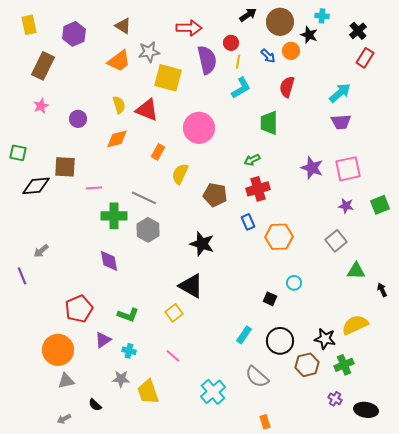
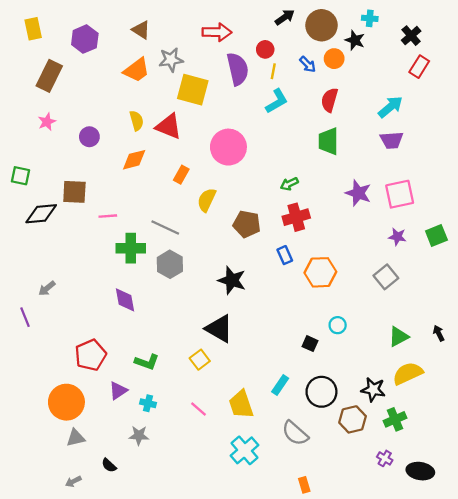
green trapezoid: (269, 123) -> (328, 141), moved
green triangle: (356, 271) -> (398, 337), moved, turned -30
yellow trapezoid: (148, 392) -> (241, 404), moved

